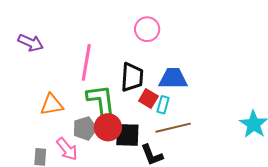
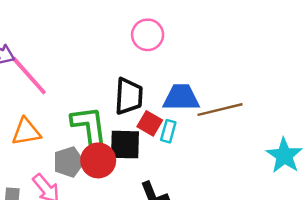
pink line: (86, 62) -> (29, 76), moved, turned -51
brown line: (173, 128) -> (220, 110), moved
black square: (127, 135) -> (125, 145), moved

